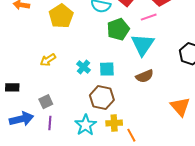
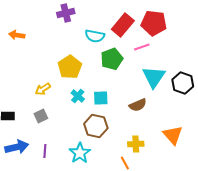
yellow pentagon: (61, 16) -> (70, 67), moved
cyan triangle: (143, 45) -> (154, 77), moved
gray square: (46, 102) -> (41, 116), moved
yellow cross: (114, 123) -> (136, 144), moved

